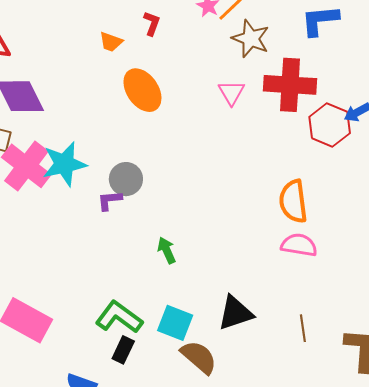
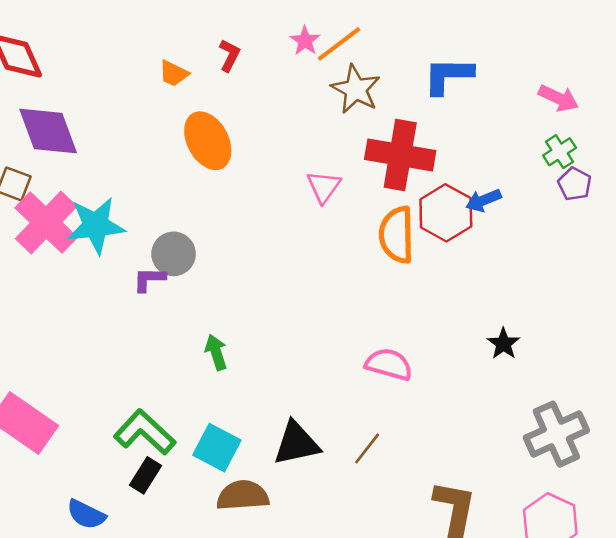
pink triangle: (232, 93) -> (324, 187), moved
orange semicircle: (293, 201) -> (397, 235), moved
brown line: (303, 328) -> (367, 448), moved, turned 40
brown semicircle: (199, 357) -> (243, 495), turned -51

